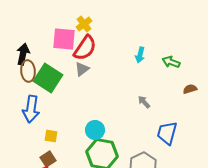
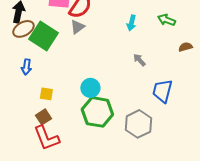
cyan arrow: (140, 55) -> (131, 23), moved
brown ellipse: (28, 71) -> (23, 29), turned 65
blue arrow: (31, 109) -> (26, 67), size x0.6

